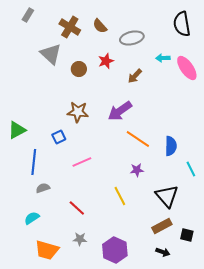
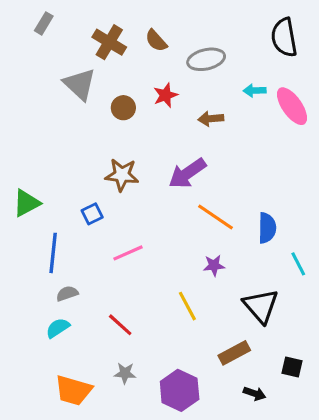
brown arrow: (135, 76) -> (211, 119), turned 42
cyan semicircle: (32, 218) -> (58, 328), moved
brown rectangle: (162, 226) -> (234, 353), moved

